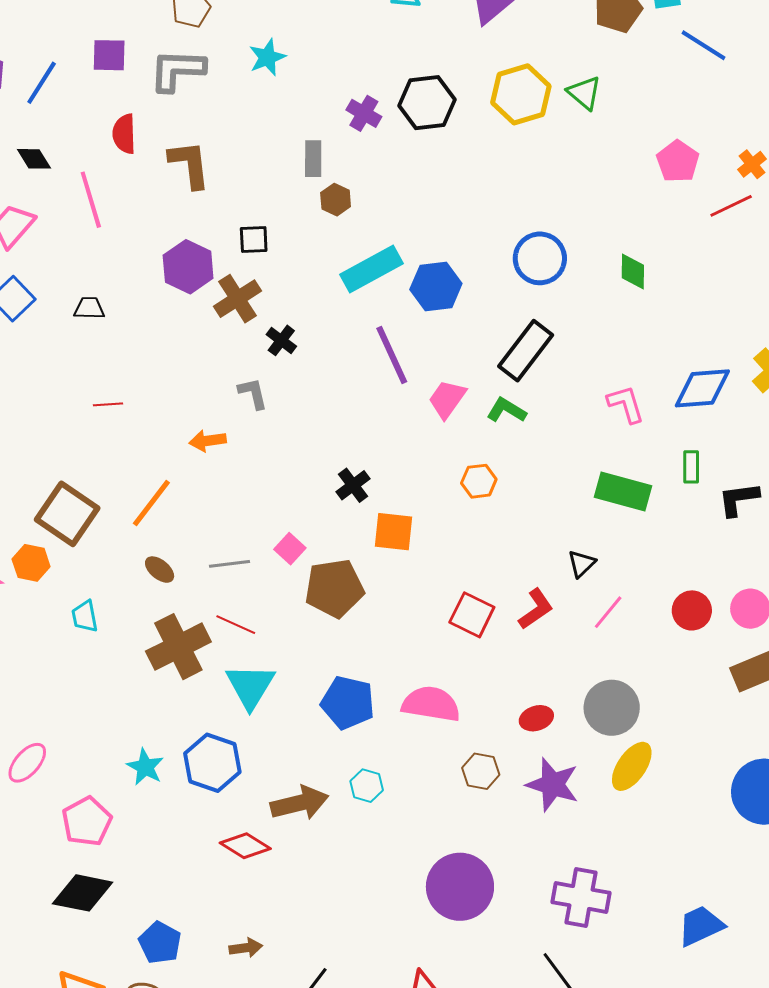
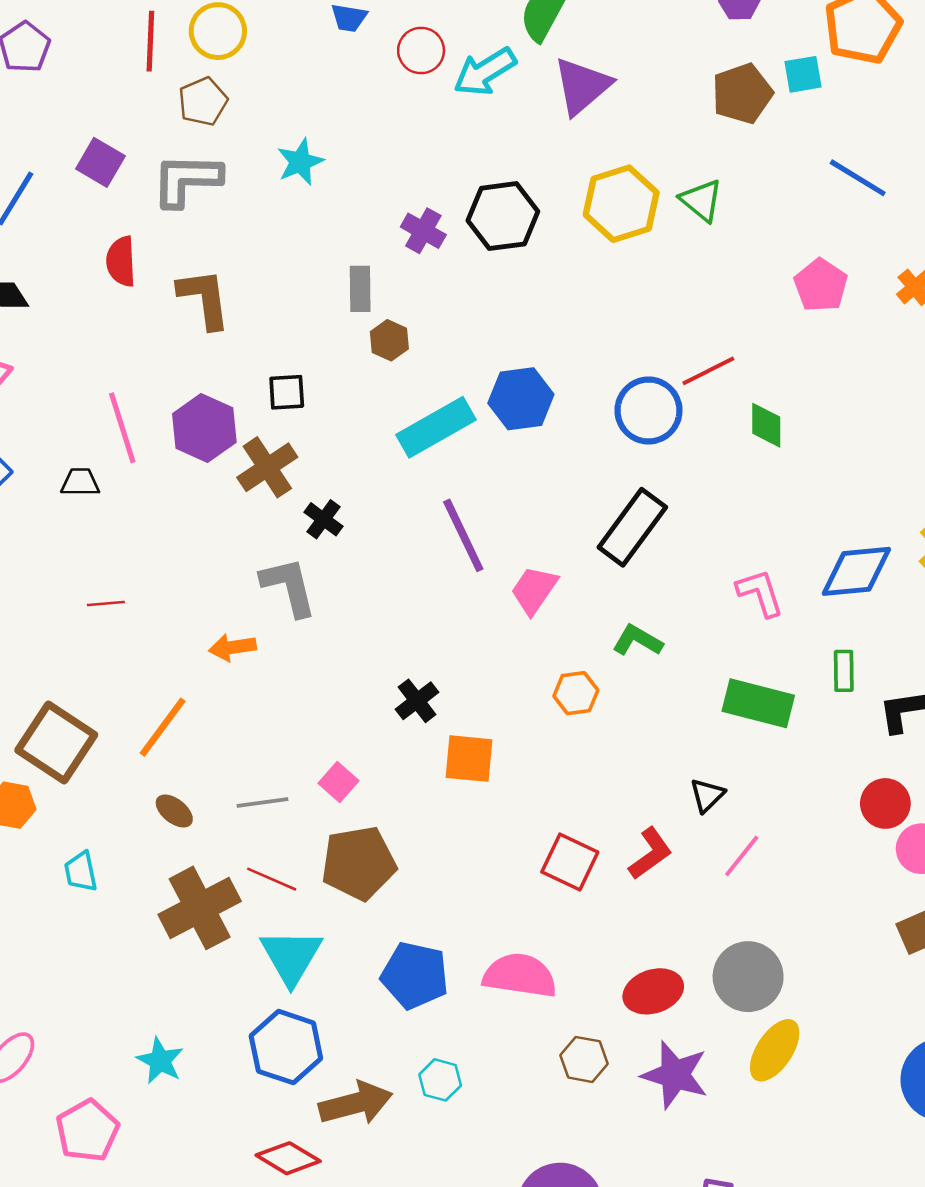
blue line: (703, 45) -> (858, 178), moved
purple square: (109, 55) -> (100, 162), turned 30
pink line: (91, 200) -> (122, 428), moved
red line: (731, 206) -> (708, 371), moved
blue hexagon: (436, 286) -> (521, 399), moved
gray L-shape: (253, 393) -> (289, 587), size x1.5
green L-shape: (506, 410) -> (637, 640), moved
brown pentagon: (334, 588) -> (359, 863), moved
red circle: (692, 610) -> (885, 803), moved
red ellipse: (536, 718) -> (653, 991), size x1.4
blue hexagon: (212, 763) -> (286, 1047), moved

